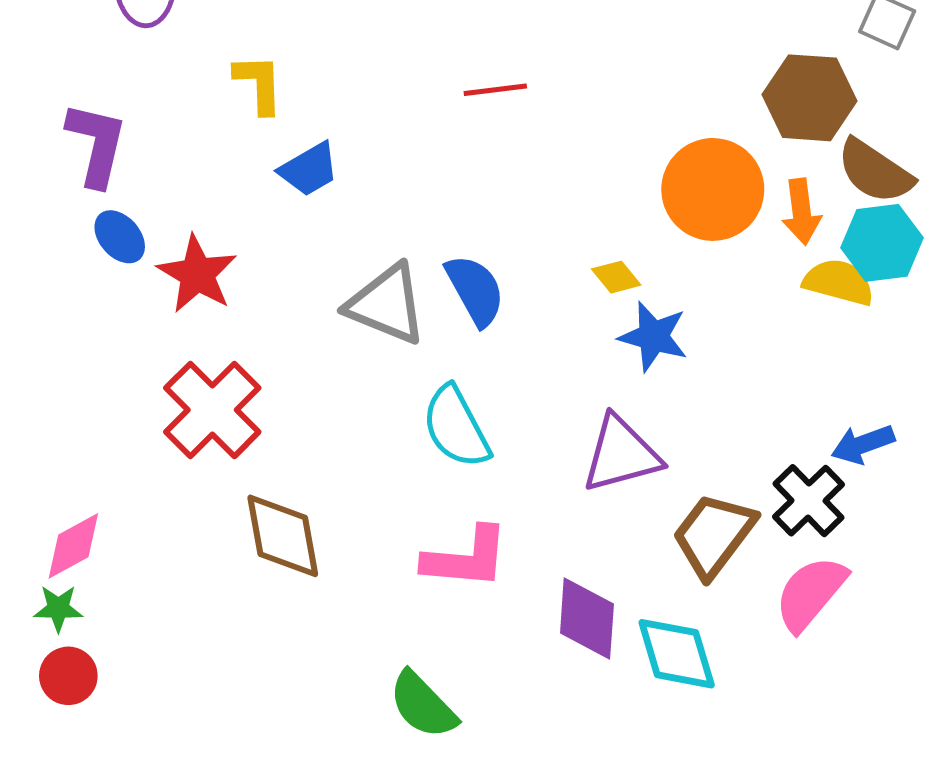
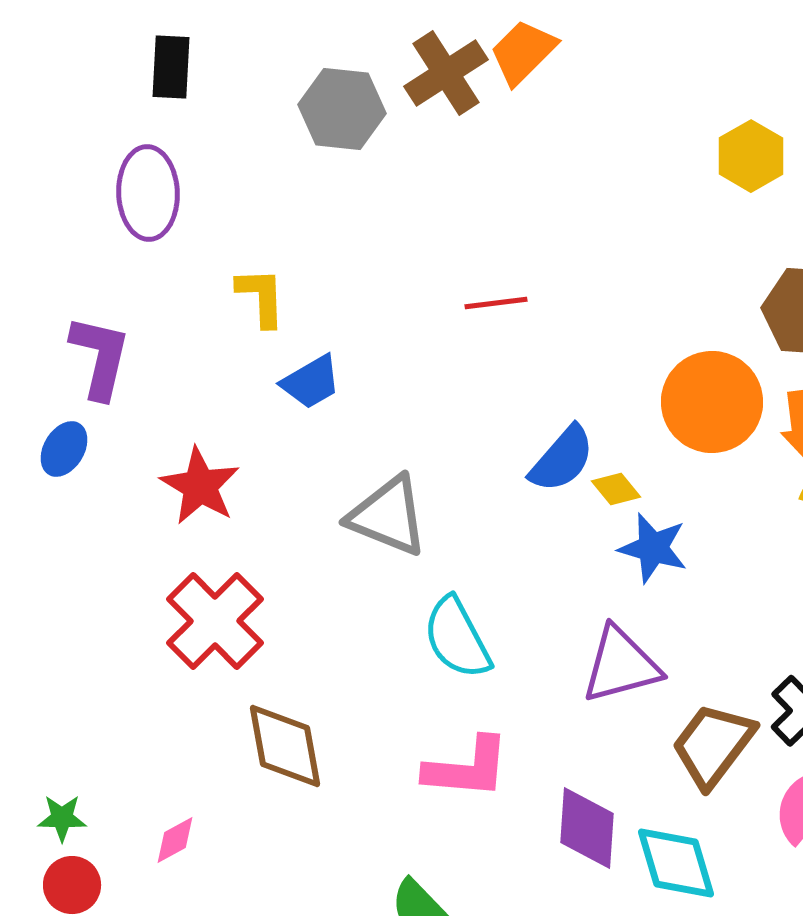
blue ellipse: (120, 237) -> (64, 449), moved, turned 72
blue semicircle: (475, 290) -> (562, 459), moved, turned 70
pink diamond: (73, 546) -> (175, 840), moved, size x0.7

